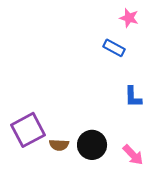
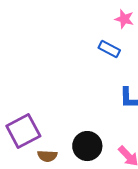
brown semicircle: (59, 145) -> (47, 156), moved

